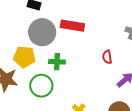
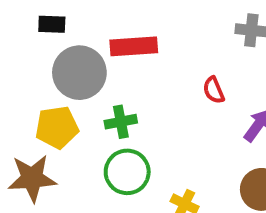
green circle: (41, 86) -> (127, 172), moved

